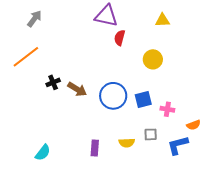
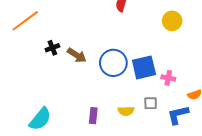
yellow circle: (153, 59) -> (172, 21), moved
blue square: (143, 100) -> (144, 67), size x1.4
cyan semicircle: (43, 153) -> (40, 119), size x1.4

